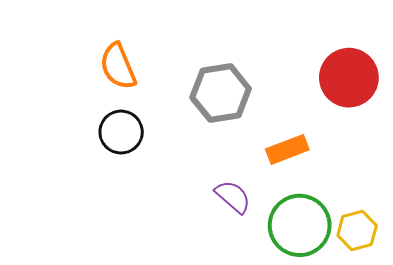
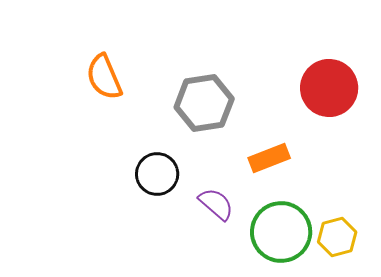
black circle: (121, 132) -> (157, 174), moved

